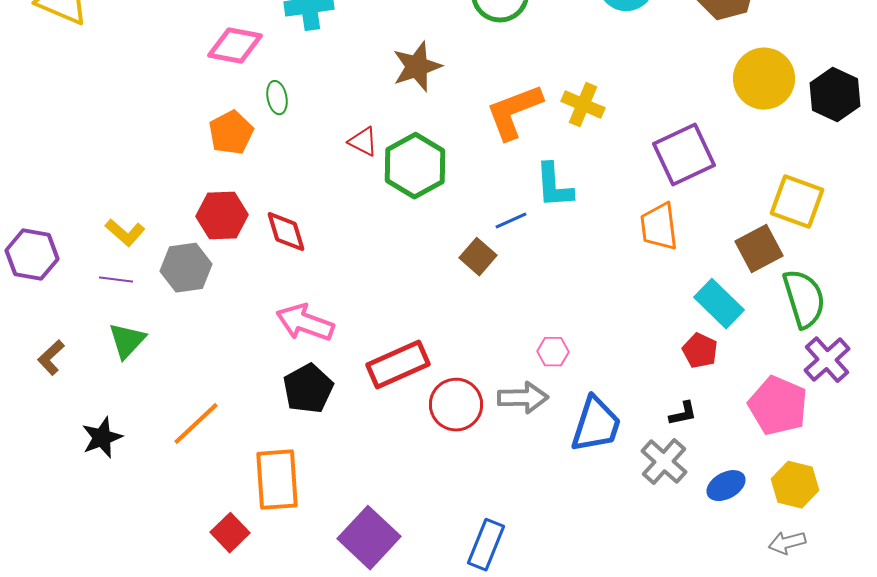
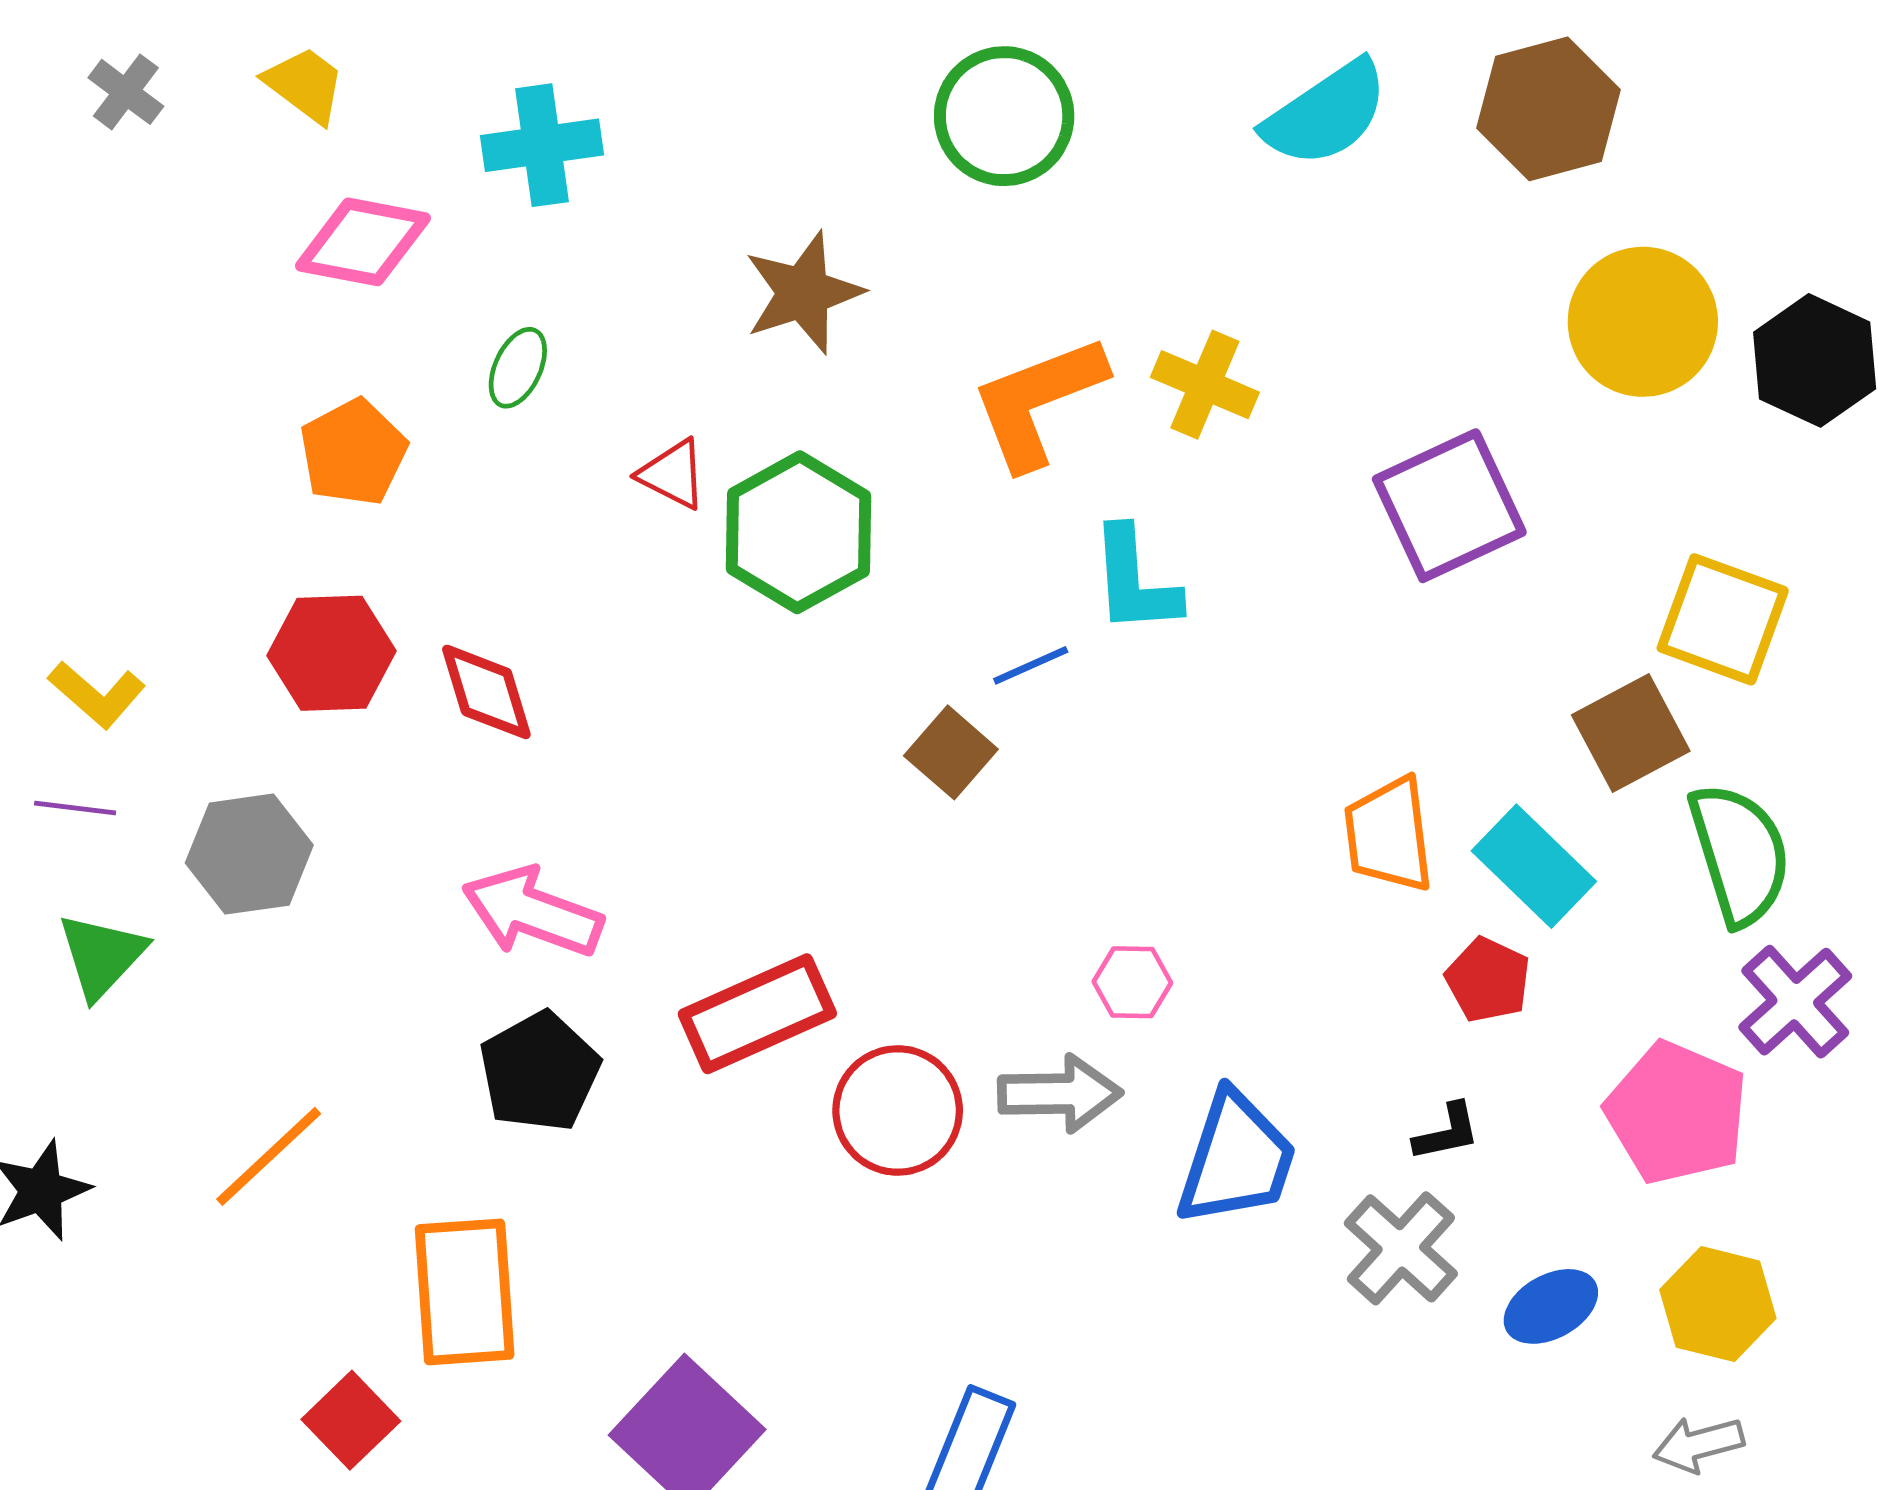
green ellipse: (277, 98) -> (518, 368), moved, turned 36
orange trapezoid: (659, 227) -> (1389, 835), moved
gray hexagon: (186, 268) -> (249, 854), moved

